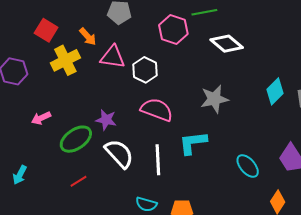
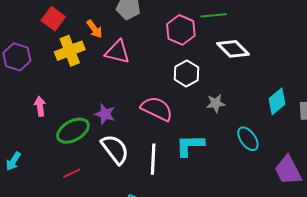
white hexagon: (145, 70) -> (187, 73), moved
gray star: (214, 99) -> (216, 103), size x0.7
pink arrow: (41, 118) -> (40, 106), turned 102
cyan ellipse: (248, 166) -> (248, 139), moved

